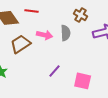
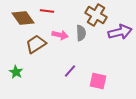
brown cross: (81, 15) -> (96, 15), size x1.5

